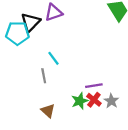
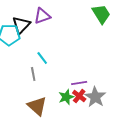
gray star: (111, 101) -> (95, 97), size x1.5
brown triangle: (48, 111) -> (37, 106), size x1.5

